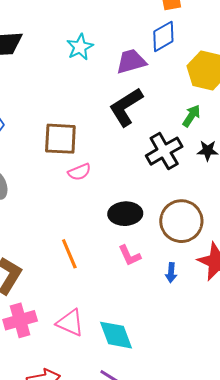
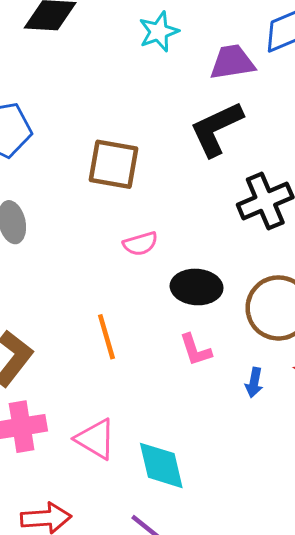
pink semicircle: (79, 172) -> (140, 244), moved

